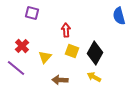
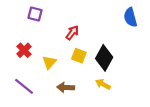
red arrow: (66, 30) -> (72, 33), turned 40
purple line: (16, 68) -> (24, 86), moved

